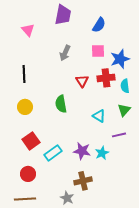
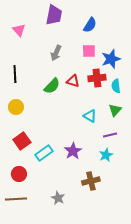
red triangle: (82, 81) -> (73, 81), turned -40
green semicircle: (61, 104) -> (52, 86), moved, turned -126
purple star: (82, 151) -> (73, 151), turned 30
cyan star: (102, 153) -> (106, 155), moved
brown cross: (83, 181) -> (91, 181), moved

